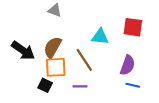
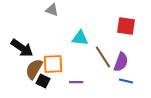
cyan triangle: (100, 37) -> (80, 38), moved
brown semicircle: (53, 47) -> (34, 69), moved
brown line: (84, 60) -> (103, 57), moved

